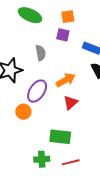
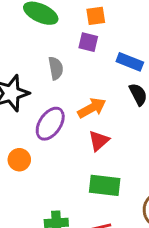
orange circle: (23, 112) -> (19, 160), moved
green rectangle: (60, 137) -> (105, 185), moved

